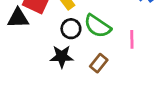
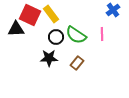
pink line: (132, 39) -> (102, 34), moved

